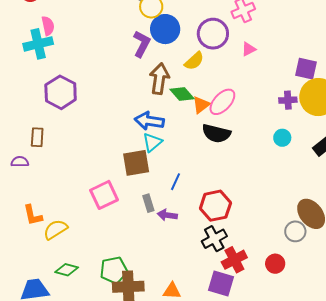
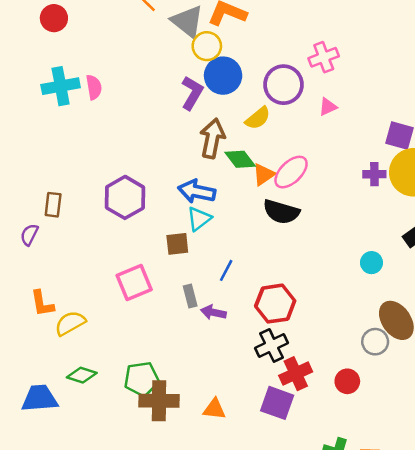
pink semicircle: (48, 26) -> (94, 87), moved
purple hexagon: (61, 92) -> (125, 197), moved
cyan circle: (282, 138) -> (371, 263), moved
purple semicircle: (20, 162) -> (29, 235), turned -66
brown square: (136, 163) -> (177, 244), size x0.7

